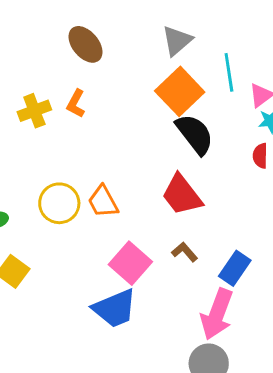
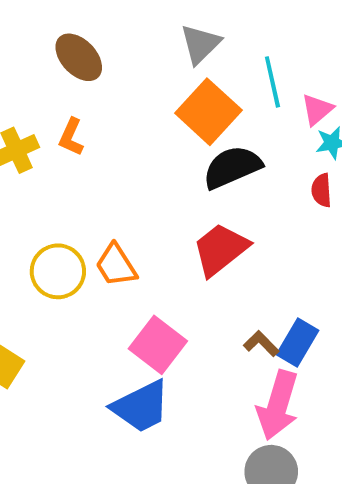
black semicircle: (195, 134) -> (232, 167), turned -72
red trapezoid: (182, 195) -> (220, 249), turned 93
brown L-shape: (185, 252) -> (261, 344), moved

